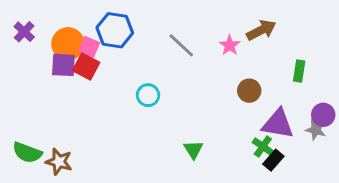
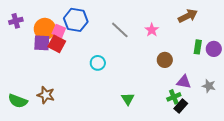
brown arrow: (261, 30) -> (188, 16), moved
purple cross: (24, 32) -> (16, 21), turned 32
purple circle: (323, 115) -> (214, 49), moved
purple triangle: (278, 124) -> (184, 82), size x0.7
green cross: (263, 147) -> (174, 97), turned 32
brown star: (59, 162) -> (46, 95), moved

